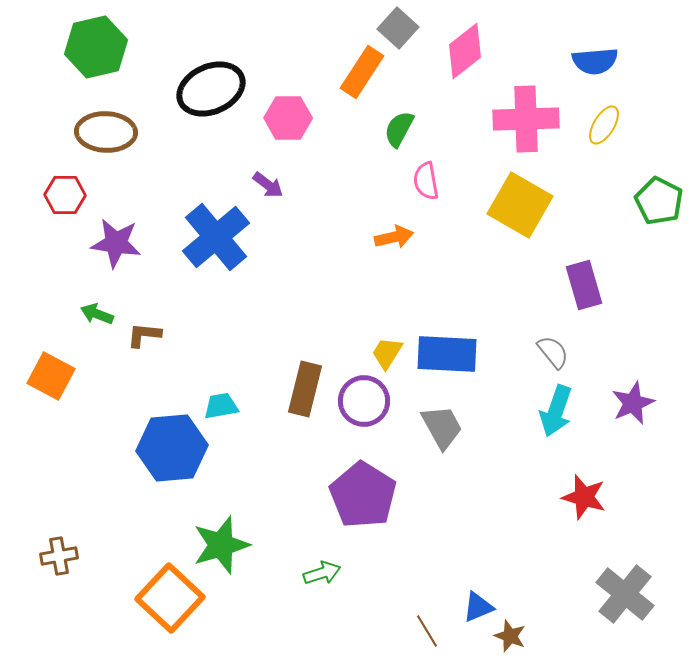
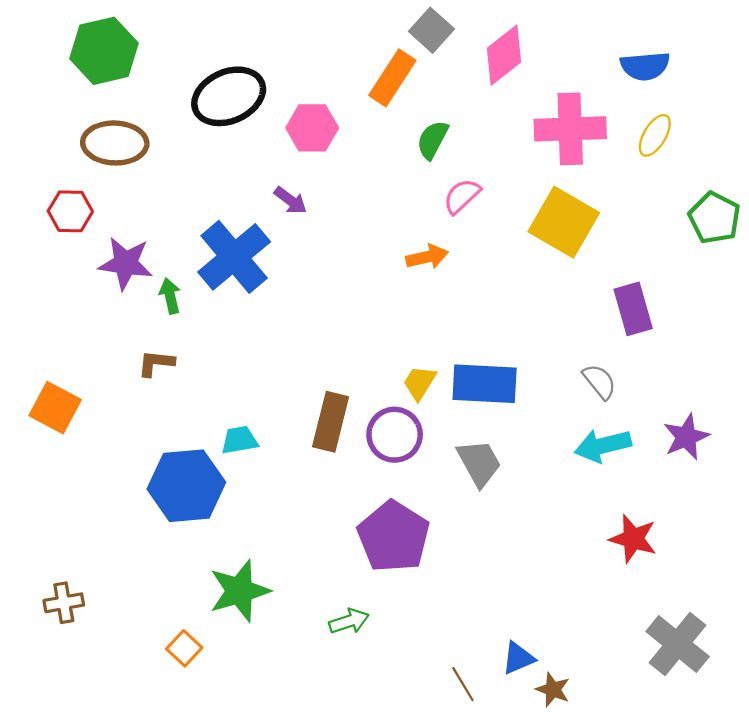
pink semicircle: (426, 181) -> (462, 196), turned 57
green arrow: (97, 314) -> (170, 296), moved, turned 56
cyan arrow: (556, 411) -> (603, 446), turned 57
orange square: (170, 598) -> (184, 648), size x0.5

